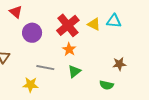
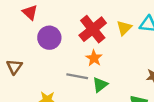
yellow triangle: (94, 24) -> (124, 28), turned 48
gray line: (45, 68) -> (77, 76), moved

